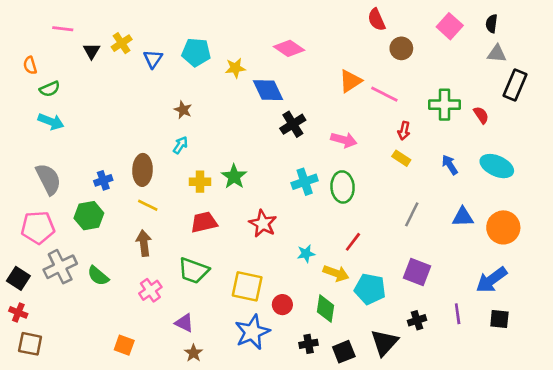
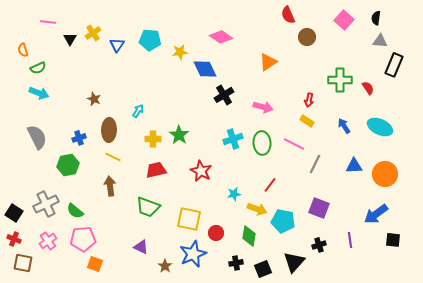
pink line: (384, 94) -> (294, 144), moved
brown star: (183, 110) -> (94, 99), moved
pink pentagon: (38, 227) -> (83, 239), moved
pink cross: (150, 290) -> (48, 241), moved
black square: (499, 319) -> (393, 240), moved
brown star: (193, 353) -> (165, 266), moved

